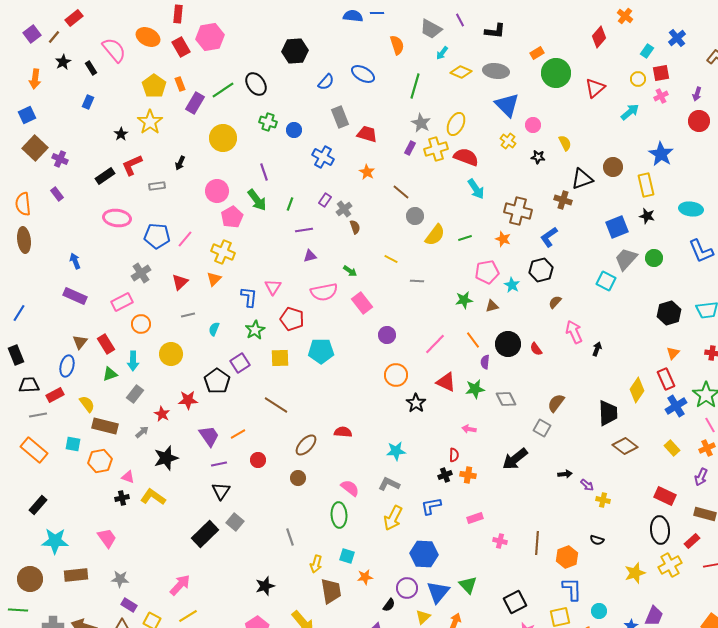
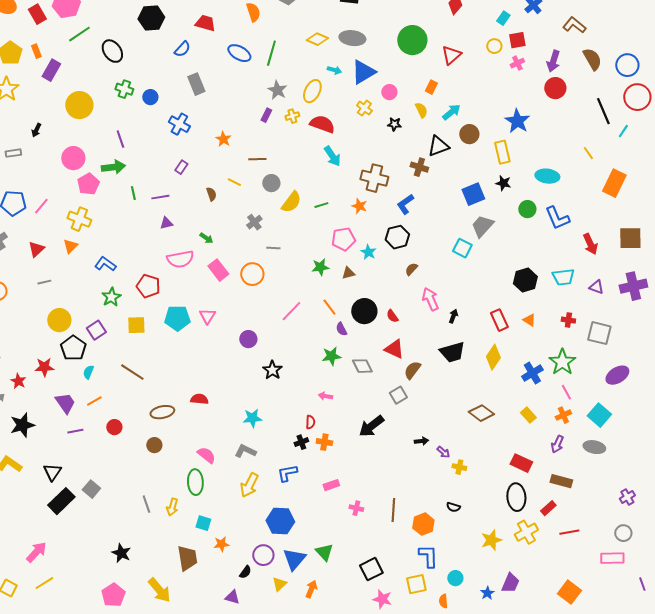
cyan arrow: (442, 53) -> (334, 70), moved, turned -112
orange rectangle: (537, 53) -> (431, 87), moved, turned -32
blue ellipse: (363, 74) -> (239, 53), moved
green line: (223, 90) -> (79, 34), moved
purple arrow: (697, 94) -> (553, 61), size x1.5
blue triangle: (507, 105) -> (363, 72), turned 44
cyan arrow: (630, 112) -> (451, 112), moved
red trapezoid: (367, 134) -> (205, 23), moved
yellow cross: (436, 149) -> (292, 116), size x0.6
brown line: (401, 192) -> (257, 159), turned -42
green arrow: (257, 200) -> (113, 167), turned -60
green line: (290, 204) -> (133, 193), moved, turned -32
gray cross: (344, 209) -> (254, 222), moved
green circle: (654, 258) -> (527, 209), moved
yellow line: (391, 259) -> (234, 182), moved
pink triangle: (273, 287) -> (207, 316), moved
blue L-shape: (249, 297) -> (105, 264), turned -60
cyan semicircle: (214, 329) -> (88, 372), moved
purple circle: (387, 335) -> (248, 339), moved
orange triangle: (673, 353) -> (529, 320), turned -40
yellow circle: (171, 354) -> (59, 320), moved
purple semicircle: (485, 362) -> (341, 329), turned -32
orange circle: (396, 375) -> (252, 274), moved
red rectangle: (666, 379) -> (499, 320), moved
red triangle: (446, 382) -> (394, 349), moved
black trapezoid: (608, 413) -> (452, 352), moved, turned 76
gray square: (542, 428) -> (398, 395), turned 30
brown ellipse: (306, 445) -> (162, 412), turned 35
black triangle: (221, 491) -> (52, 472), moved
yellow arrow: (316, 564) -> (172, 507), moved
black star: (265, 586) -> (121, 553), turned -30

